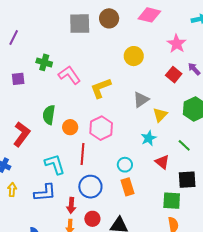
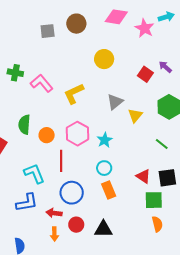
gray square: (80, 24) -> (48, 31), size x0.7
pink star: (177, 44) -> (144, 28), moved
cyan star: (149, 138) -> (105, 140), moved
red triangle: (162, 162) -> (143, 176), moved
red arrow: (71, 205) -> (54, 213), turned 98

